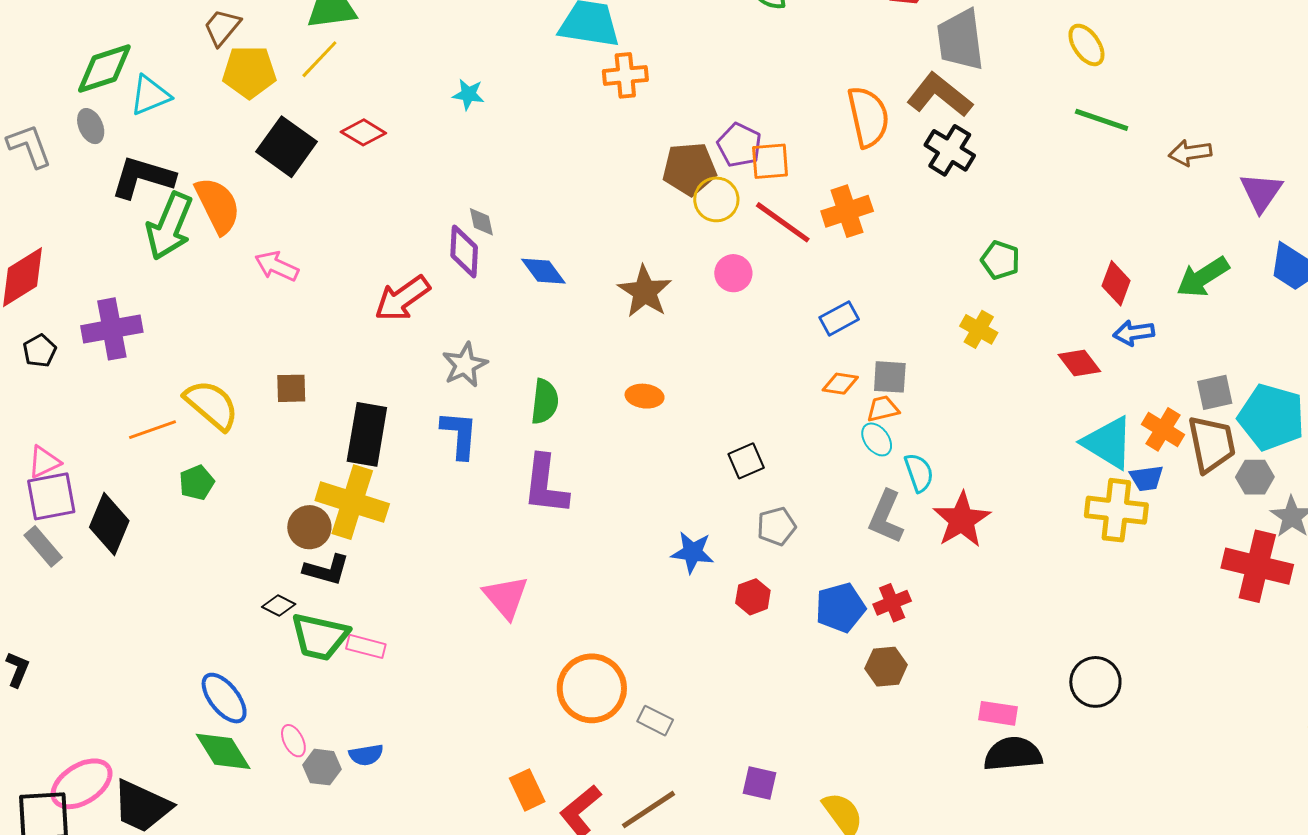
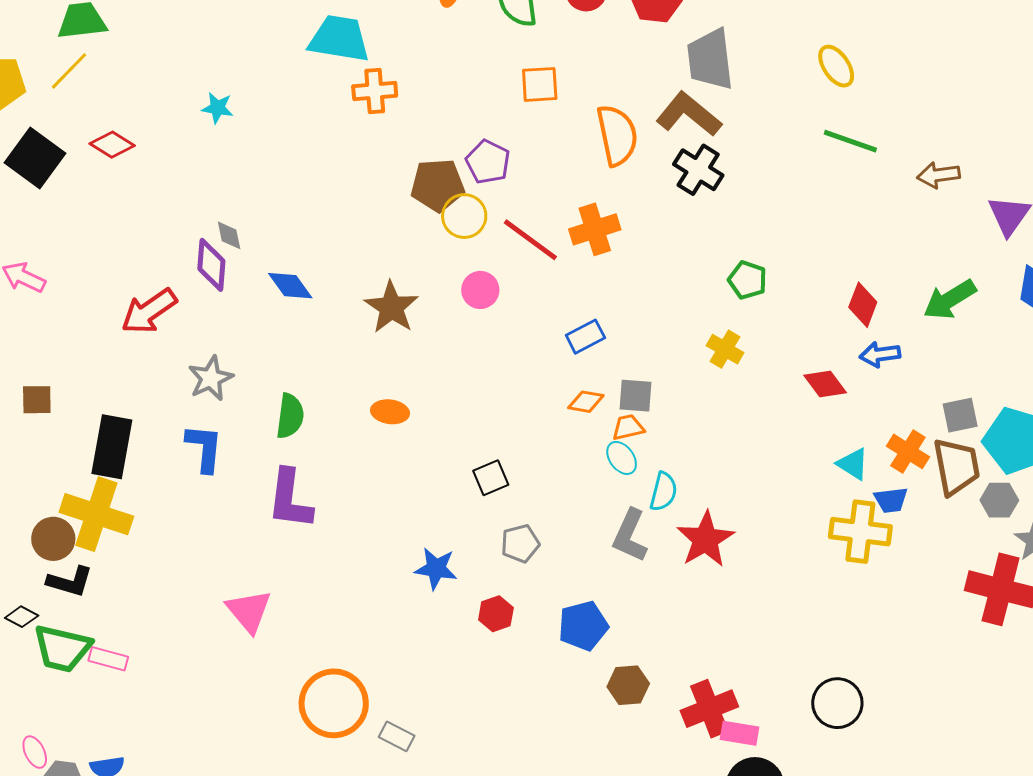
orange square: (770, 161) -> (540, 84), moved
cyan triangle: (1108, 443) -> (853, 464), size x0.6
cyan semicircle: (919, 473) -> (663, 492), turned 33
red cross: (892, 603) -> (709, 709), moved, size x1.5

